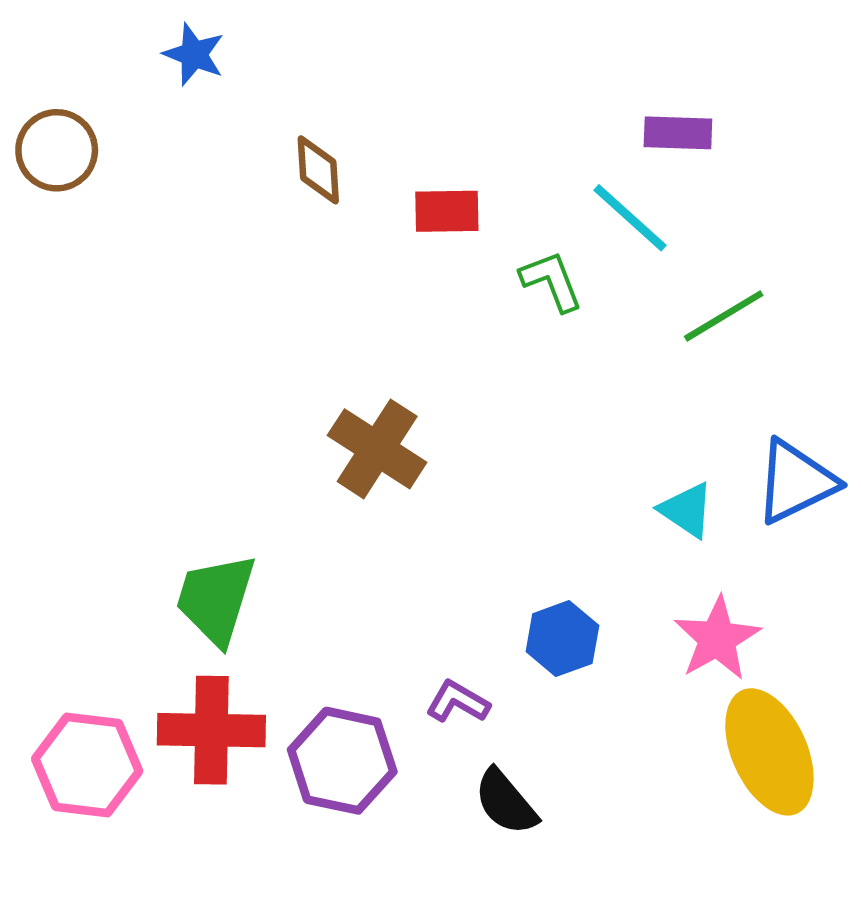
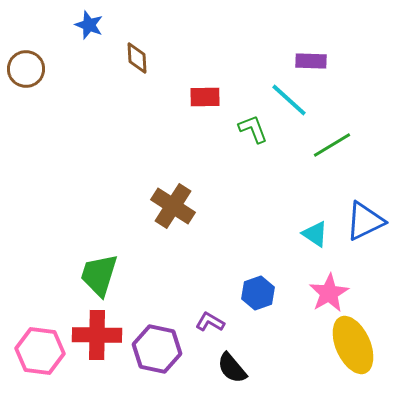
brown diamond: (318, 170) -> (137, 58), moved

